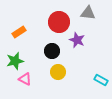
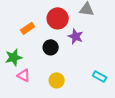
orange rectangle: (19, 32) -> (28, 28), moved
yellow circle: (58, 72) -> (57, 80), moved

